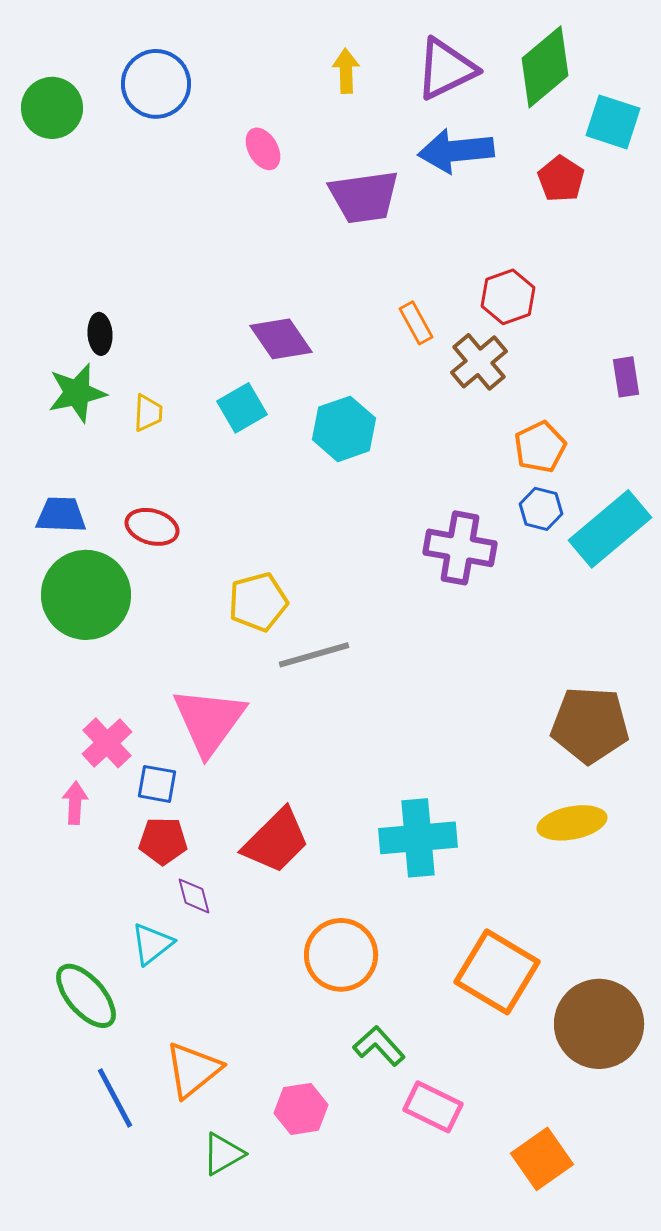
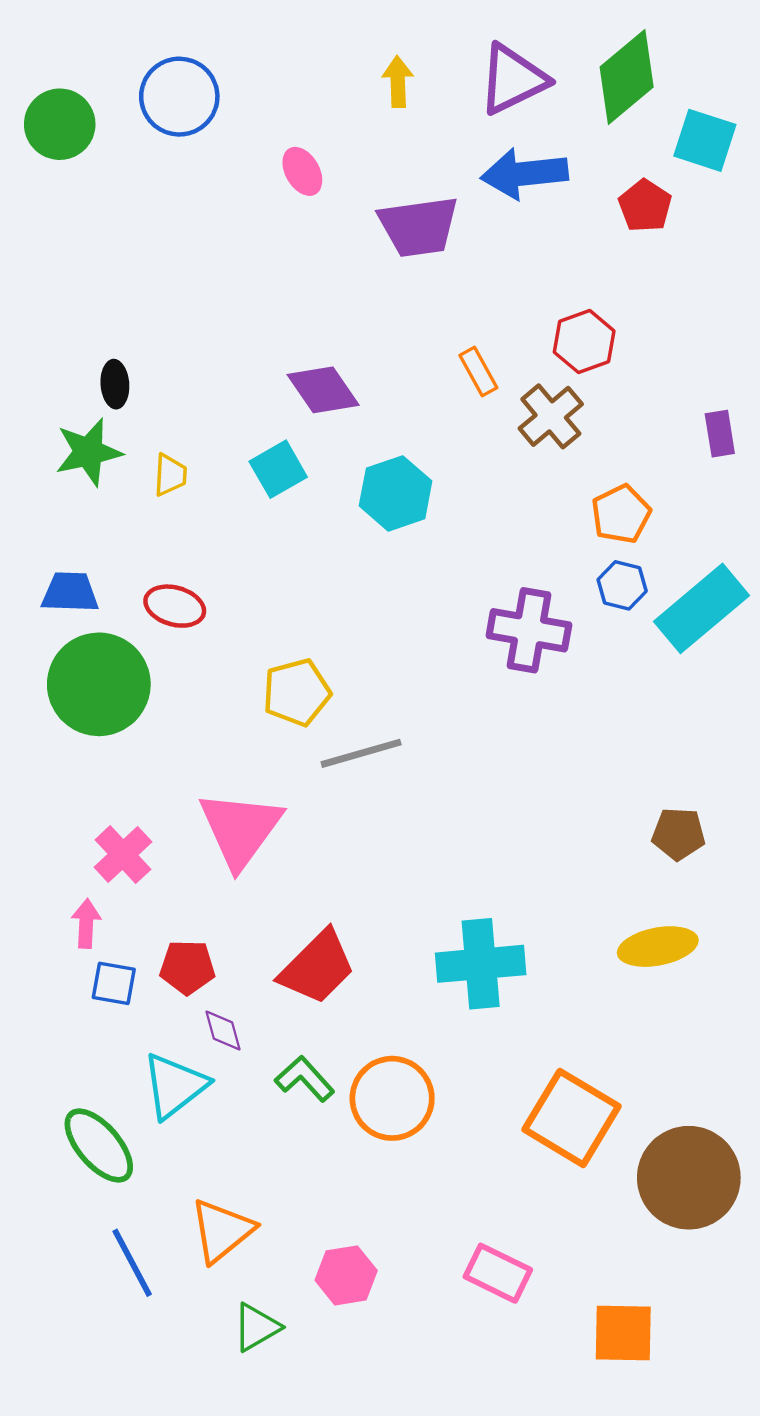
brown pentagon: (590, 725) -> (678, 834), size x0.6
blue square: (157, 784) -> (114, 983), moved
cyan triangle: (152, 944) -> (175, 1086), size x1.4
green L-shape: (379, 1046) -> (305, 1079), moved
orange square: (542, 1159) -> (623, 1333), turned 36

